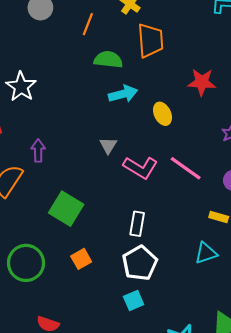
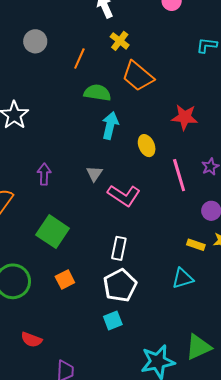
orange trapezoid: (150, 40) -> (138, 76), turned 132
cyan arrow: (123, 94) -> (110, 126), turned -64
purple arrow: (38, 151) -> (44, 174), moved
pink line: (186, 168) -> (179, 175), moved, turned 36

